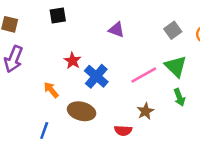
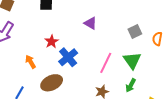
pink line: (144, 75) -> (106, 63), turned -45
green arrow: (179, 97) -> (131, 85), turned 40
brown ellipse: (82, 111) -> (52, 83), turned -50

